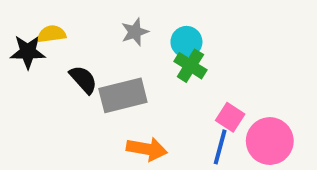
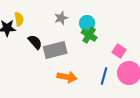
yellow semicircle: (52, 34) -> (19, 19), turned 88
pink square: (230, 117) -> (119, 51), moved

